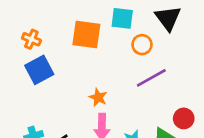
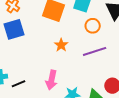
orange star: (98, 97) -> (61, 45), moved

